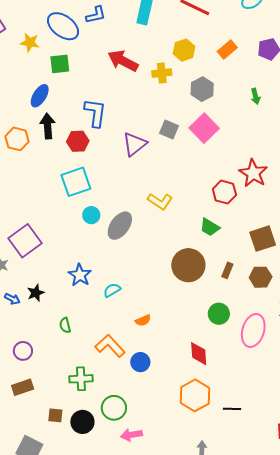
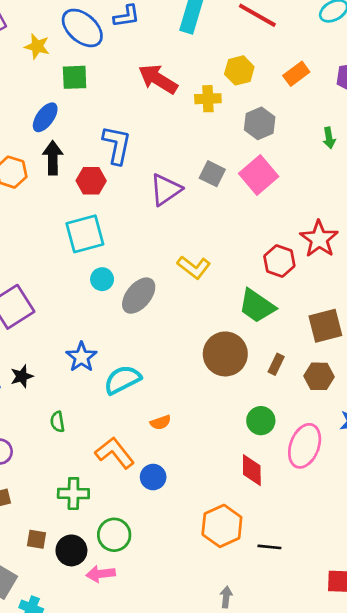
green trapezoid: (210, 227) -> (257, 306), size x1.4
cyan semicircle: (112, 290) -> (122, 380), size x1.6
red diamond: (199, 354) -> (252, 470), moved
pink arrow: (132, 435) -> (101, 574), moved

